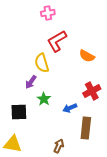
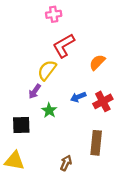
orange semicircle: (87, 56) -> (97, 62), turned 105
yellow semicircle: (42, 63) -> (47, 70), turned 54
blue arrow: (70, 108) -> (78, 97), moved

